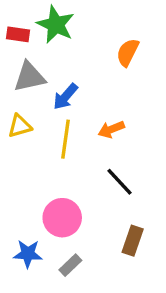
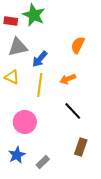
orange semicircle: (128, 52) -> (78, 45), moved
yellow triangle: (20, 126) -> (12, 77), turned 42
pink circle: (62, 218) -> (25, 122), moved
blue star: (28, 254) -> (17, 155), turned -30

